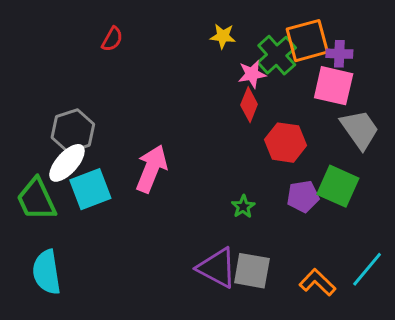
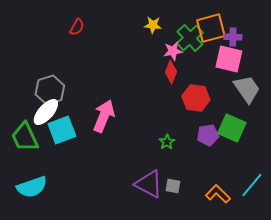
gray square: (252, 271) -> (173, 186), size x0.6
cyan semicircle: (47, 272) -> (32, 187), turned -100

